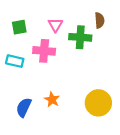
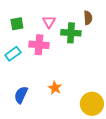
cyan rectangle: (15, 61) -> (13, 54), turned -49
orange star: (52, 99) -> (55, 88), moved
yellow circle: (98, 103) -> (92, 104), moved

